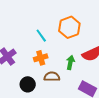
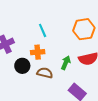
orange hexagon: (69, 27) -> (84, 29), moved
black circle: (28, 84) -> (22, 66), moved

